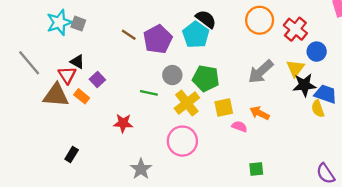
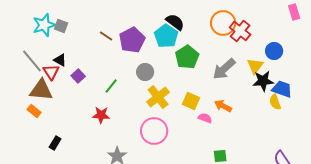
red cross: (295, 29) -> (240, 31), moved
gray line: (29, 63) -> (32, 61), moved
green pentagon: (206, 78) -> (187, 57), moved, turned 30
green line: (149, 93) -> (111, 86), moved, turned -63
orange rectangle: (82, 96) -> (34, 111), moved
yellow square: (224, 107) -> (191, 101), turned 36

